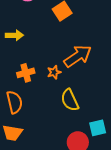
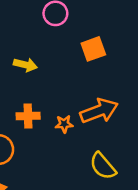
yellow semicircle: (70, 100) -> (103, 166), moved, turned -30

